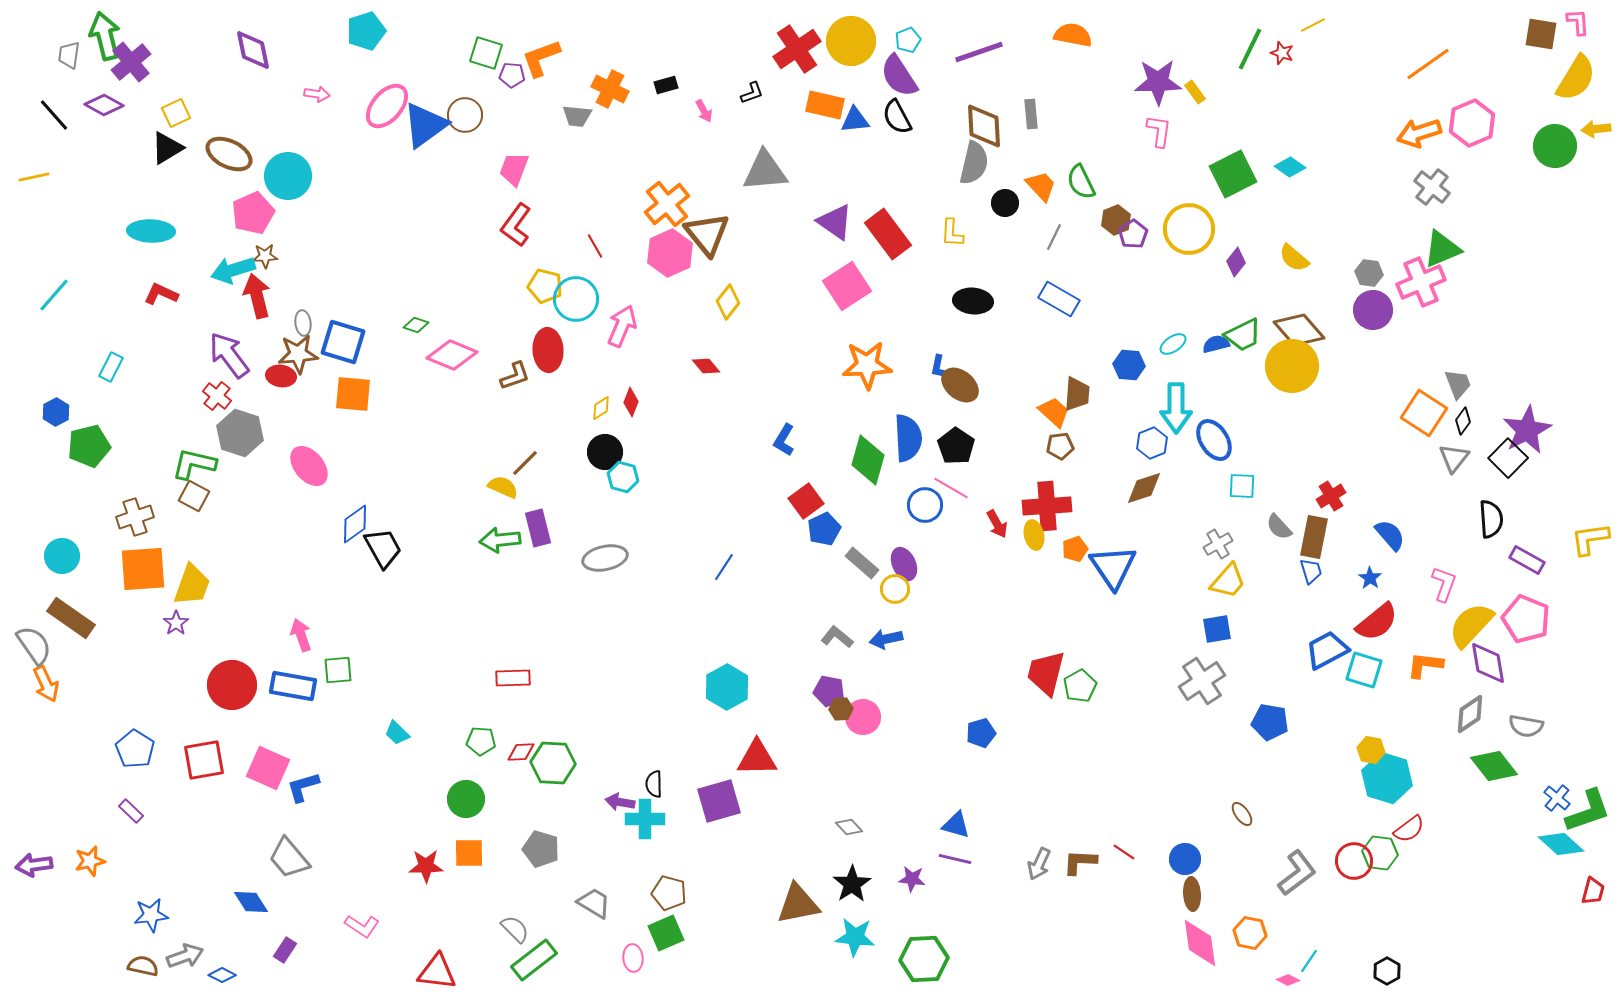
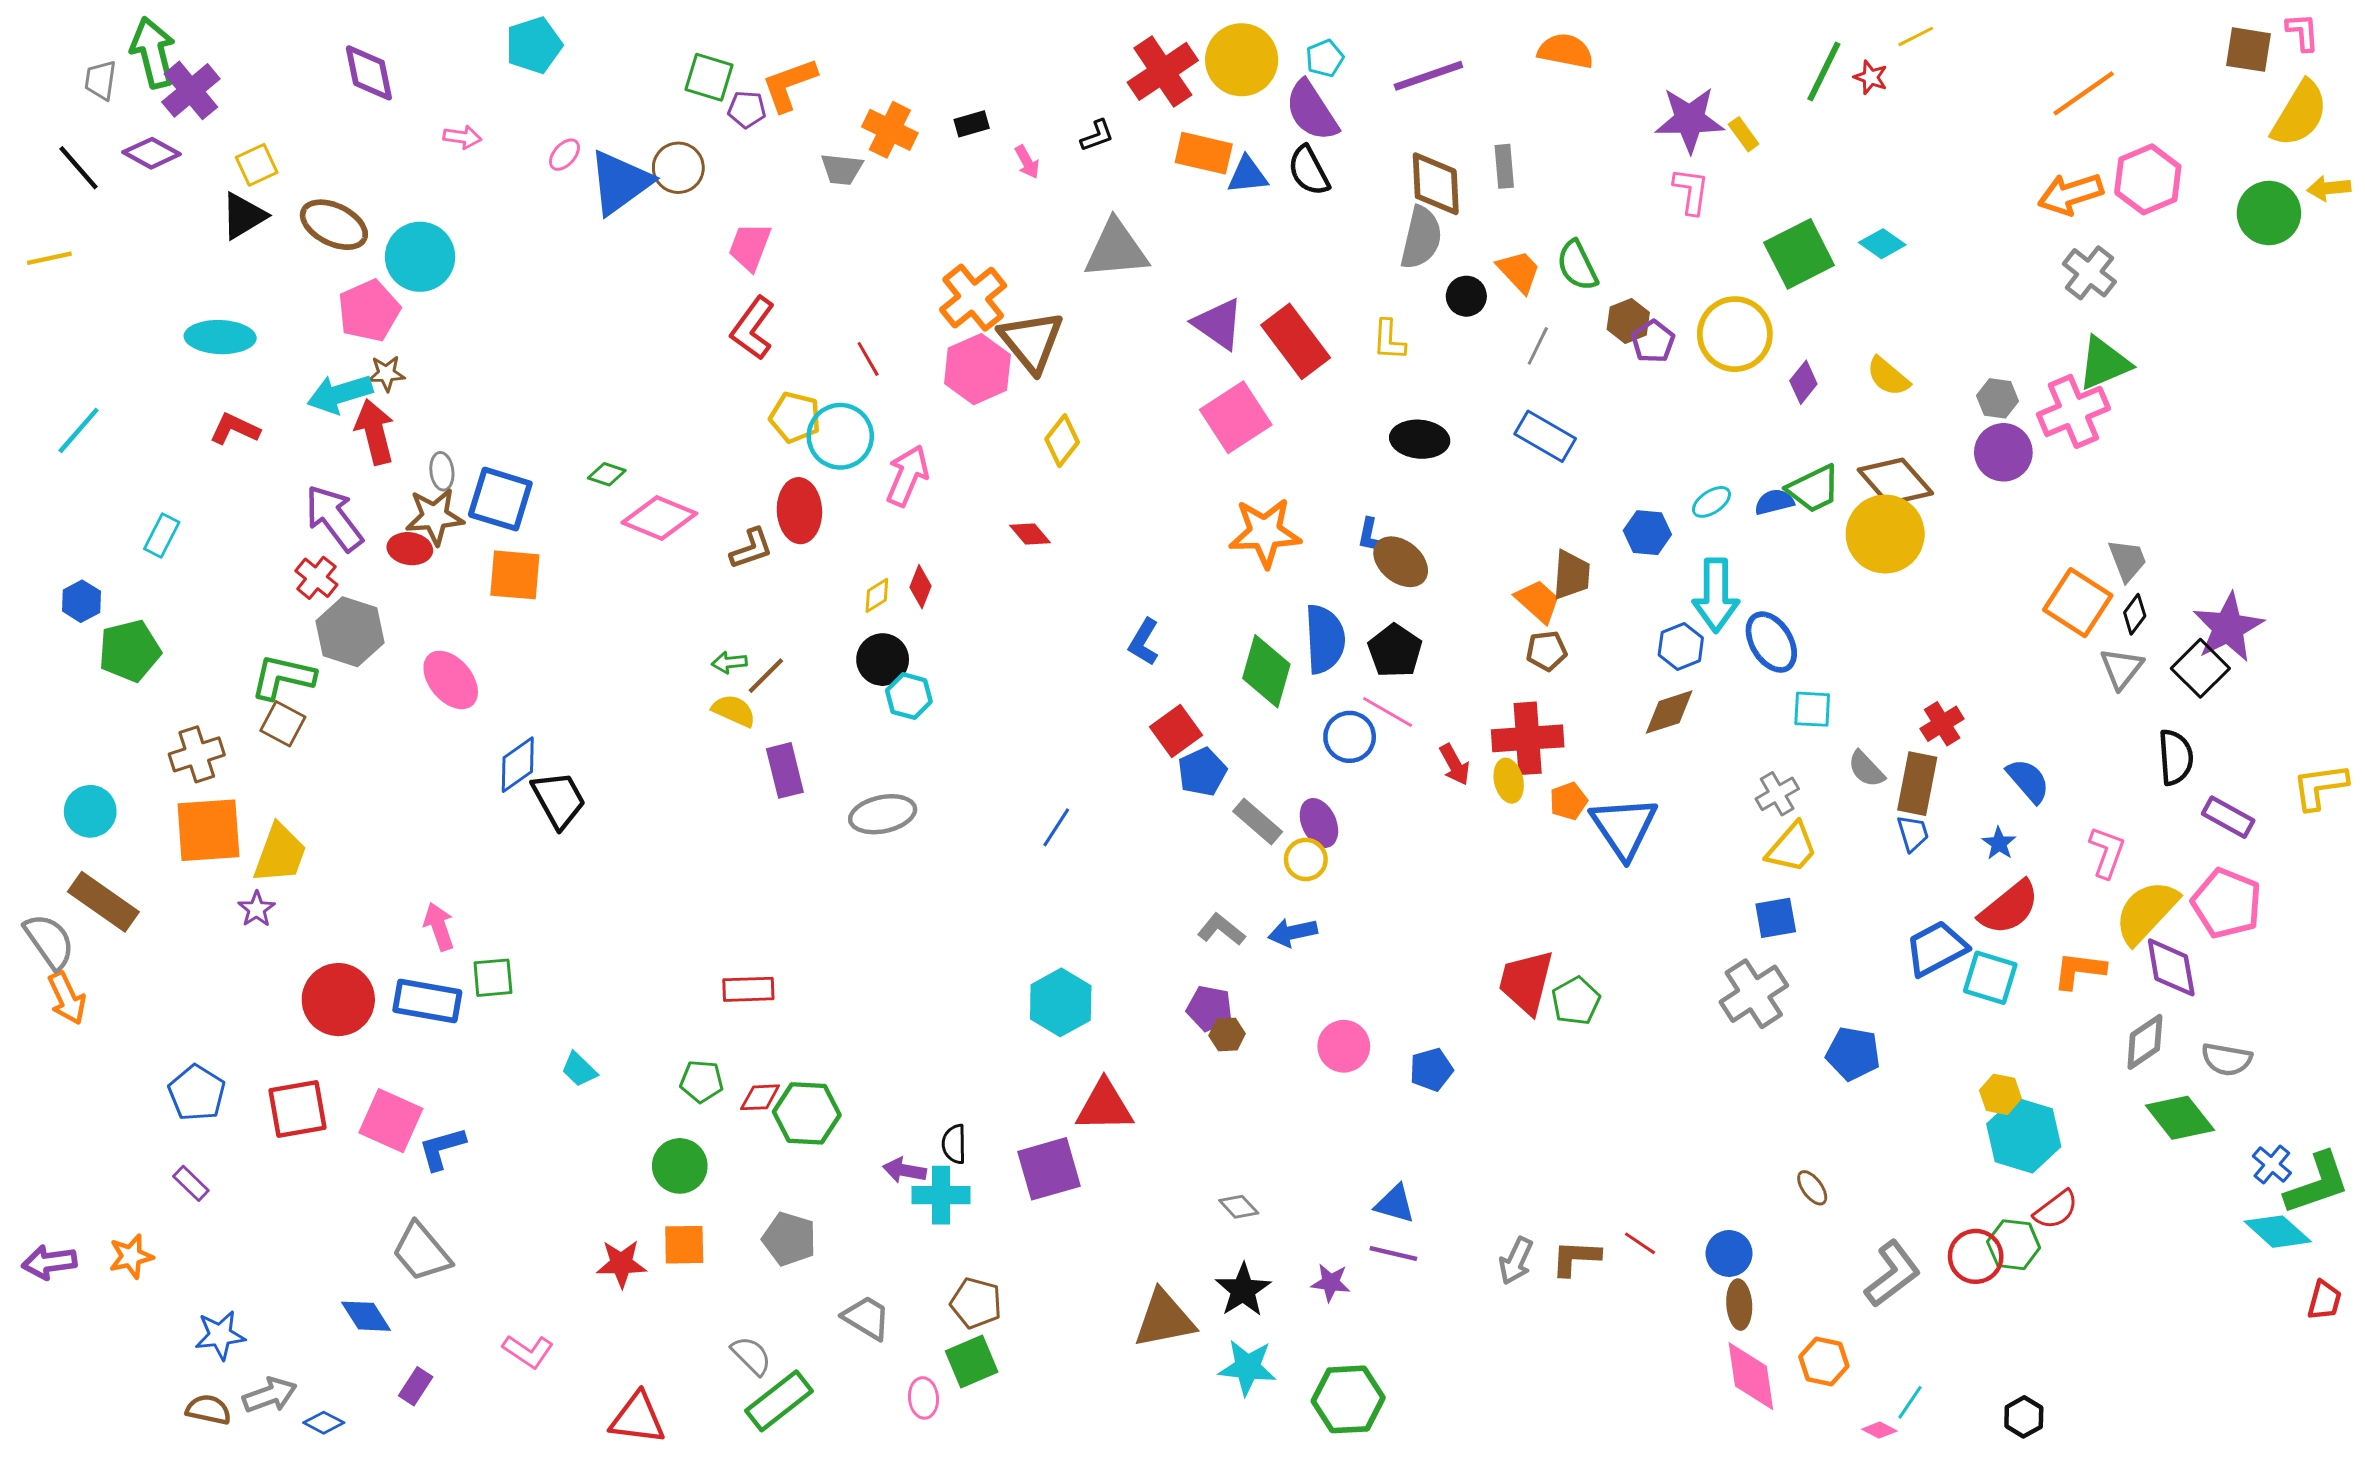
pink ellipse: (387, 106) -> (564, 155), size x0.5
green arrow: (500, 540) -> (729, 662), moved, size x0.6
pink circle: (863, 717) -> (1344, 1046), moved

